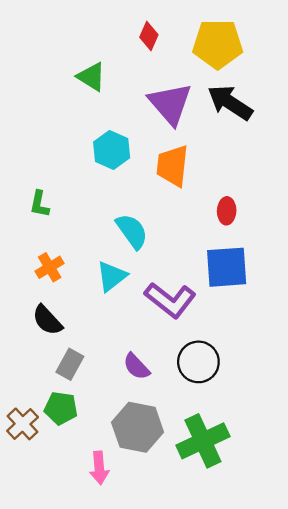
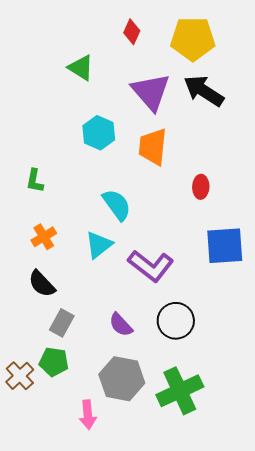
blue square: (227, 267) -> (225, 246), moved

